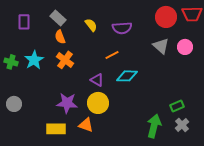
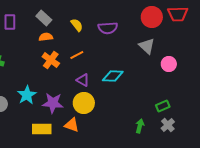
orange semicircle: (60, 37) -> (46, 37), turned 104
pink circle: (185, 47) -> (169, 64), moved
orange line: (112, 55) -> (77, 55), moved
cyan star: (34, 60) -> (27, 95), moved
green arrow: (154, 126) -> (140, 126), size x0.6

